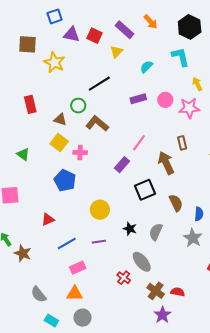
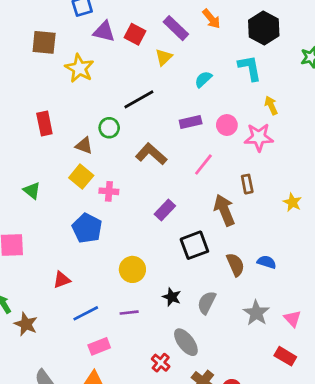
brown L-shape: (97, 124) -> (151, 154), moved
pink line: (139, 143) -> (203, 165), moved
blue semicircle: (199, 214) -> (267, 262), moved, turned -80

